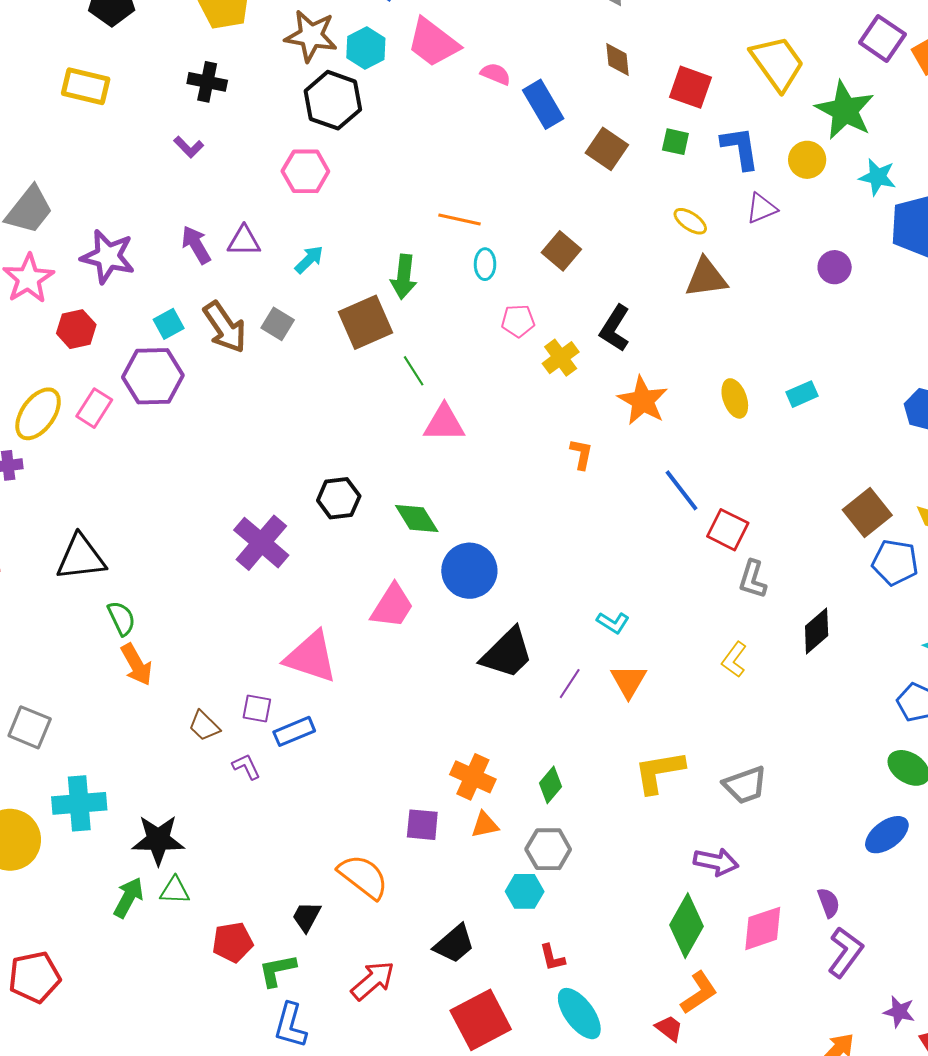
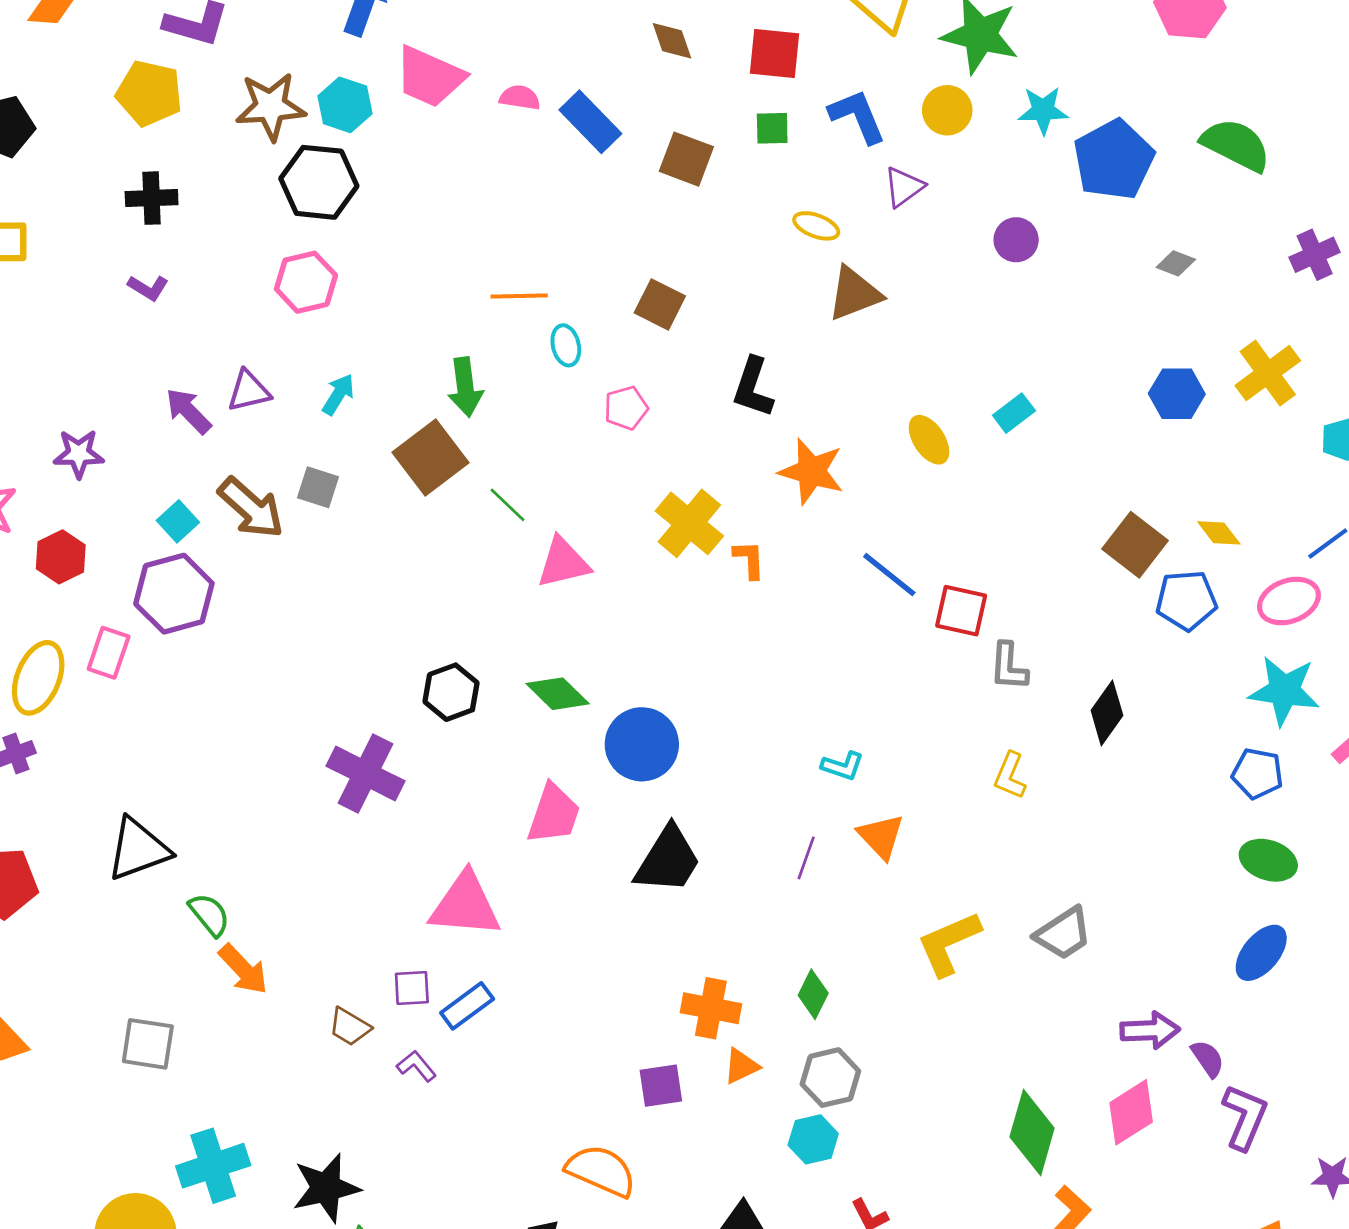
purple star: (108, 257) -> (79, 454), size x0.7
yellow cross: (561, 358) -> (689, 523), moved, size x1.4
black trapezoid: (507, 653) -> (668, 860), moved
gray square: (30, 727) -> (148, 1044), moved
purple arrow: (716, 862) -> (1150, 1030), moved

